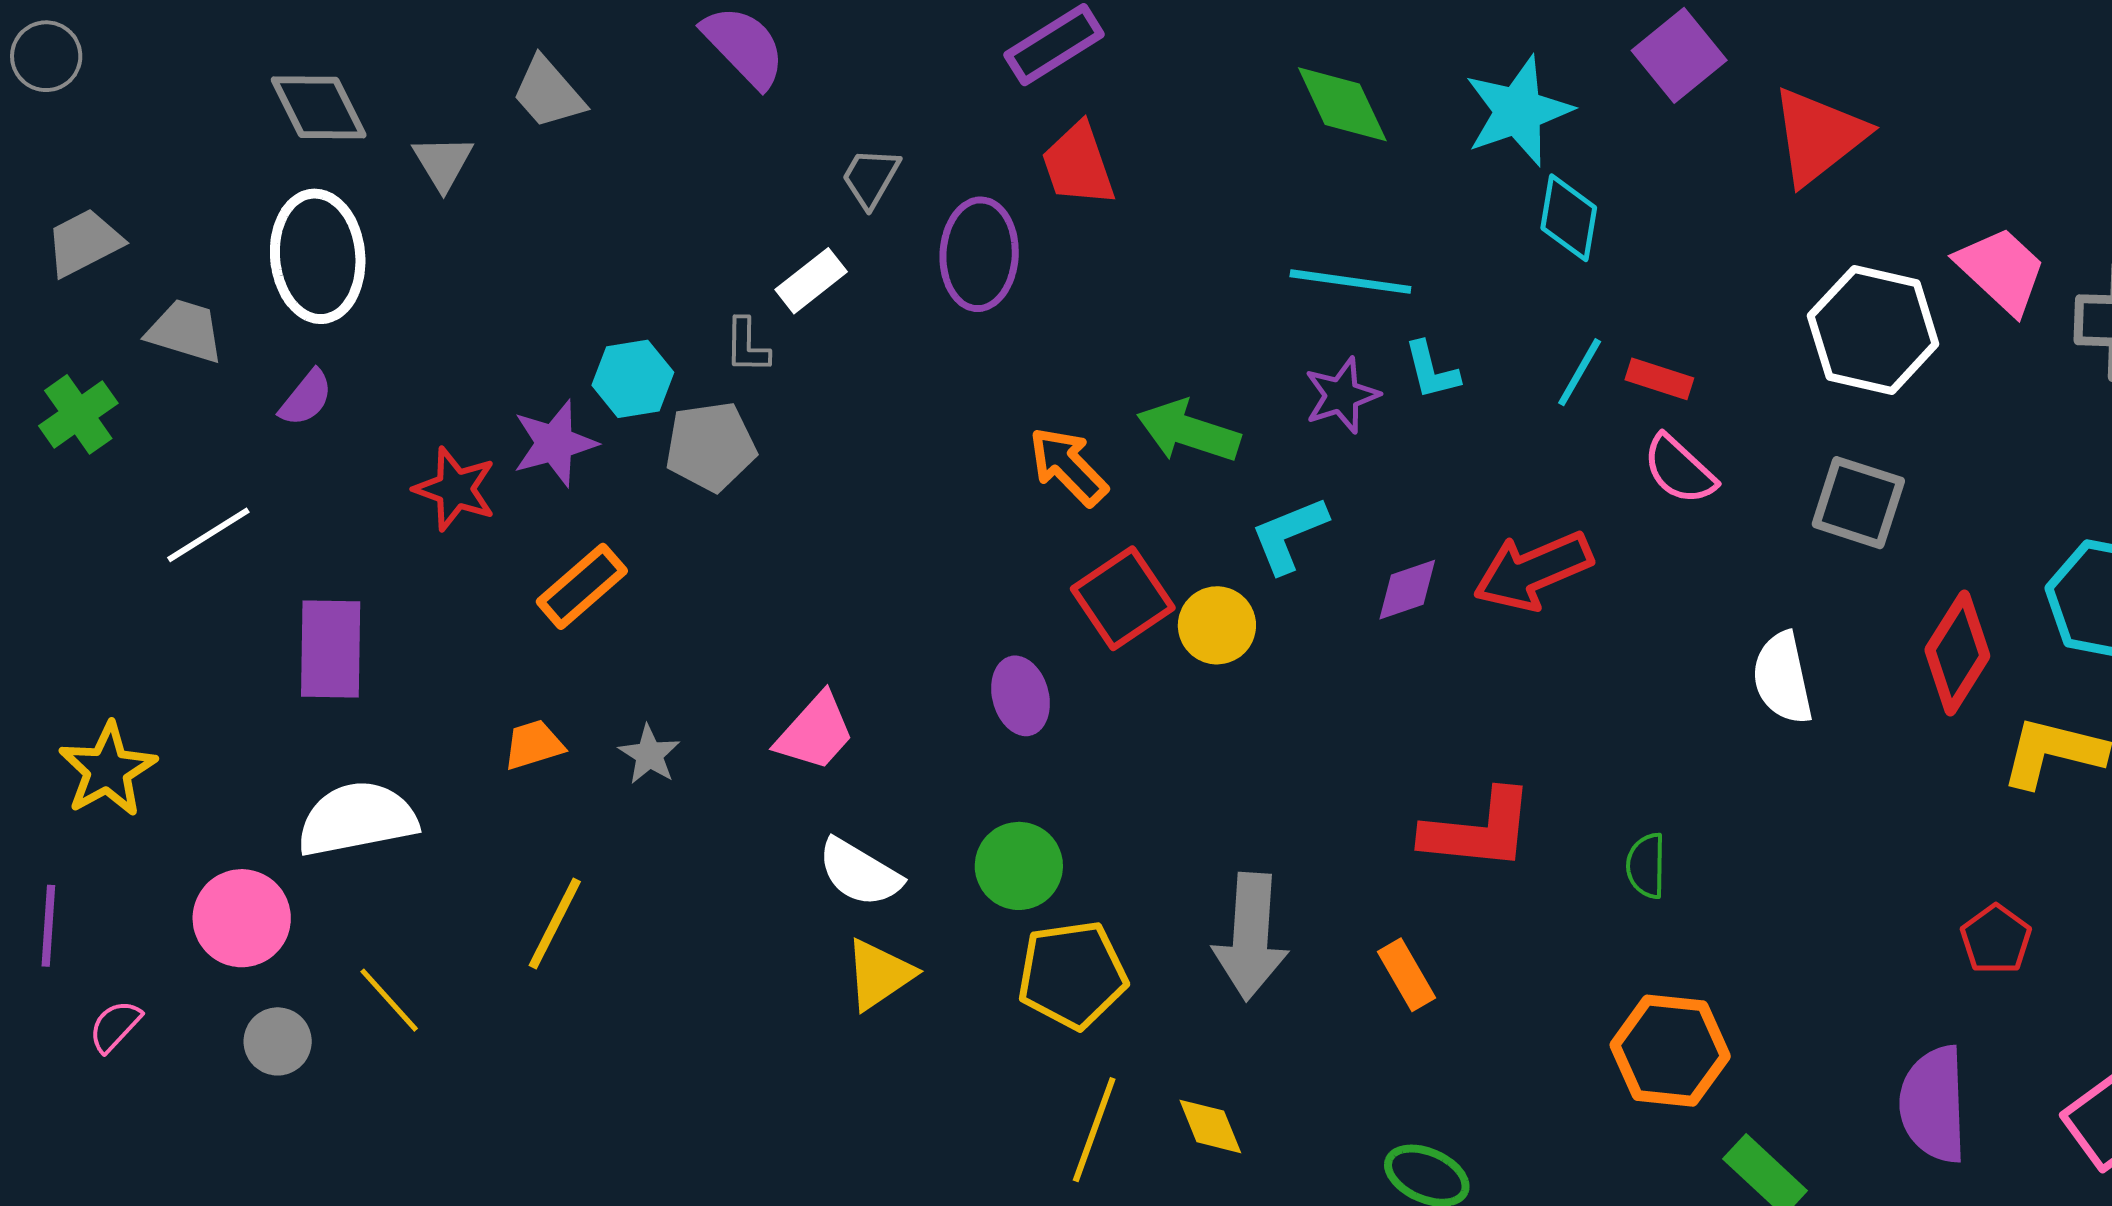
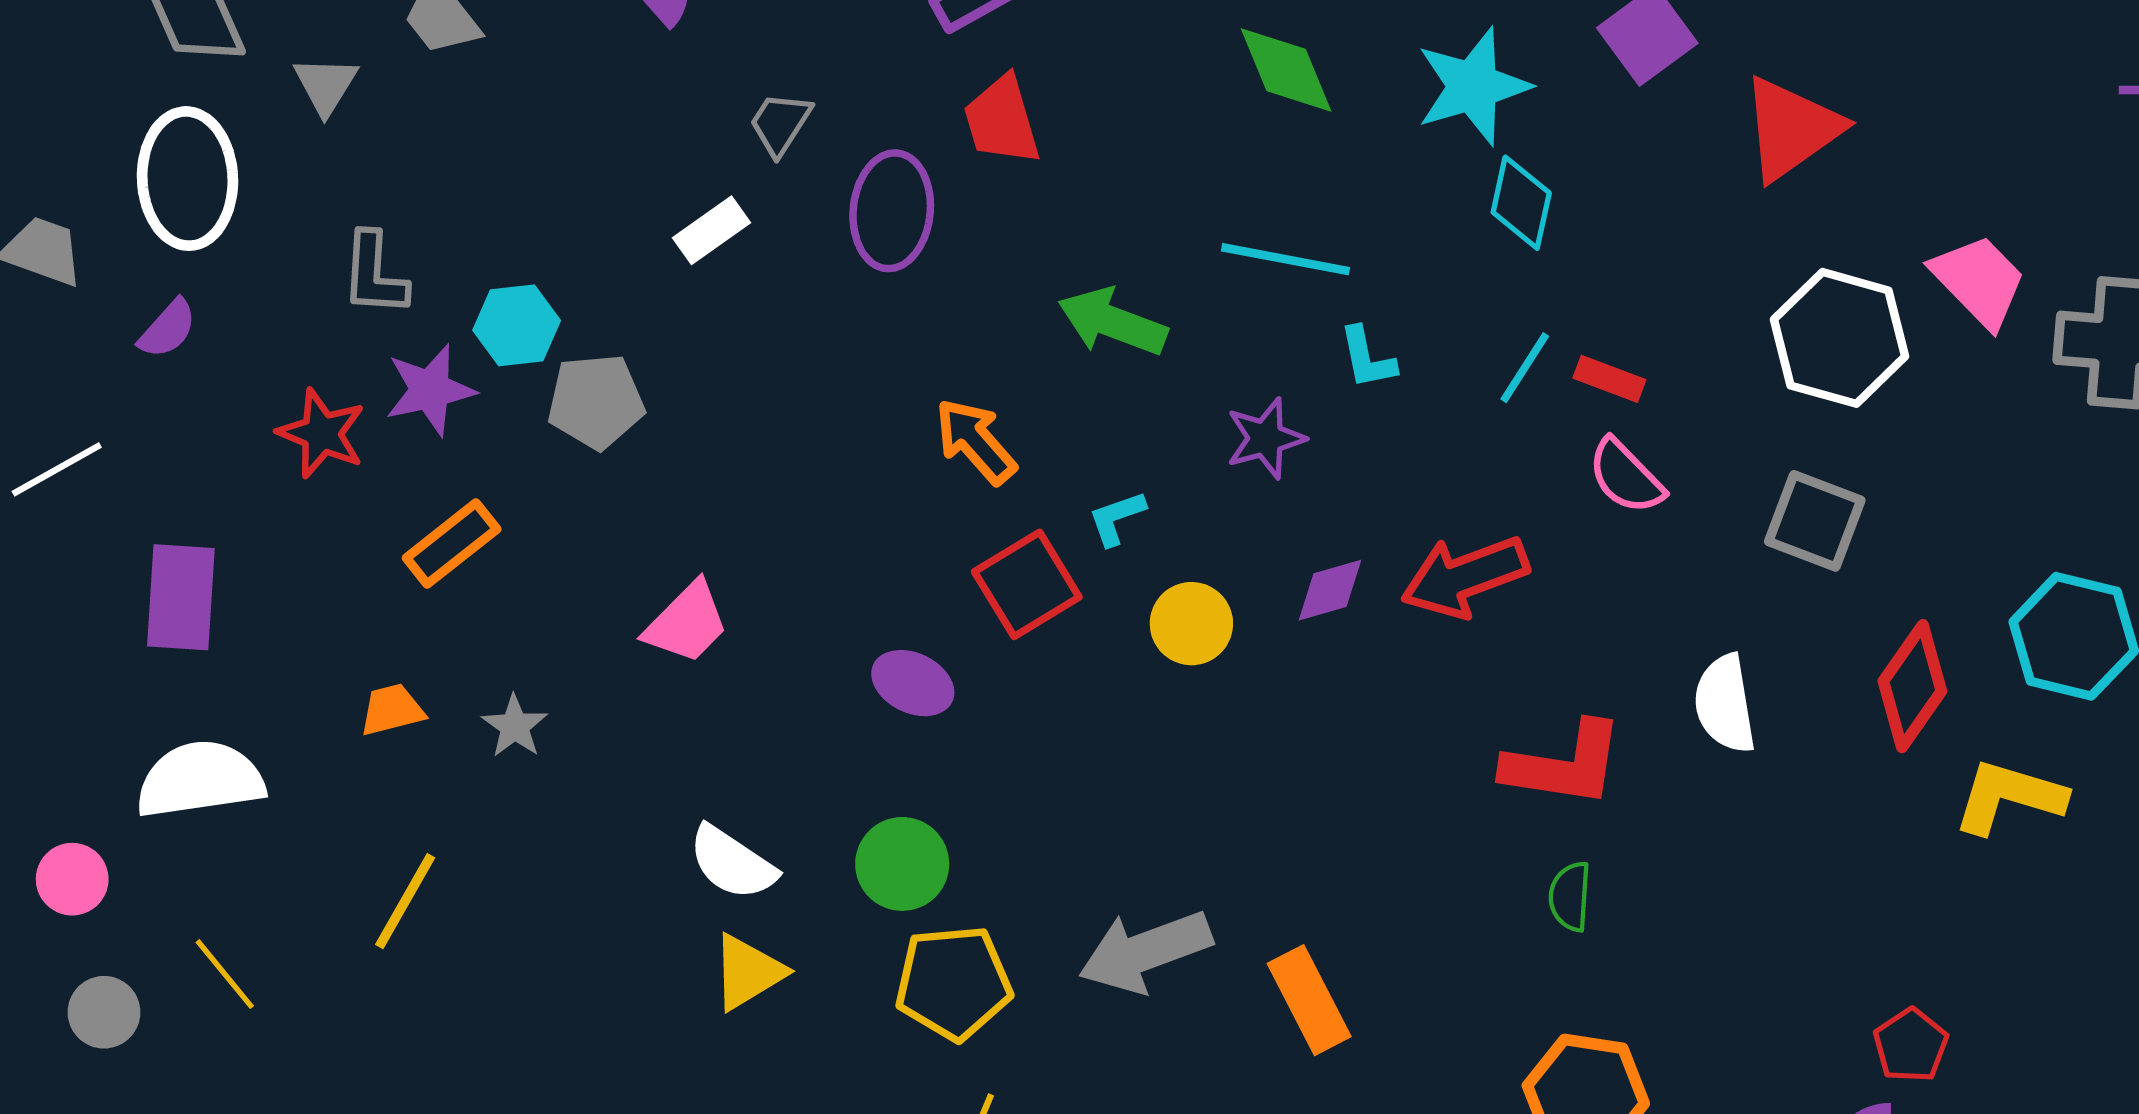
gray L-shape: (747, 346) -> (374, 274), moved, size x1.4
purple star: (1342, 395) -> (1265, 438), moved
green arrow: (1188, 431) -> (1112, 322), moved
cyan L-shape: (1289, 535) -> (1117, 518), moved, size x0.7
yellow circle: (1217, 625) -> (1191, 624), moved
purple ellipse: (1020, 696) -> (913, 683), turned -52
pink trapezoid: (815, 732) -> (687, 623), moved
red L-shape: (1478, 830) -> (1564, 764), moved
pink circle: (242, 918) -> (72, 879), size x0.7
gray arrow: (1251, 937) -> (1145, 951), turned 63
red pentagon: (1996, 939) -> (1911, 1045), moved
orange rectangle: (1406, 975) -> (1309, 1000), size x1.4

